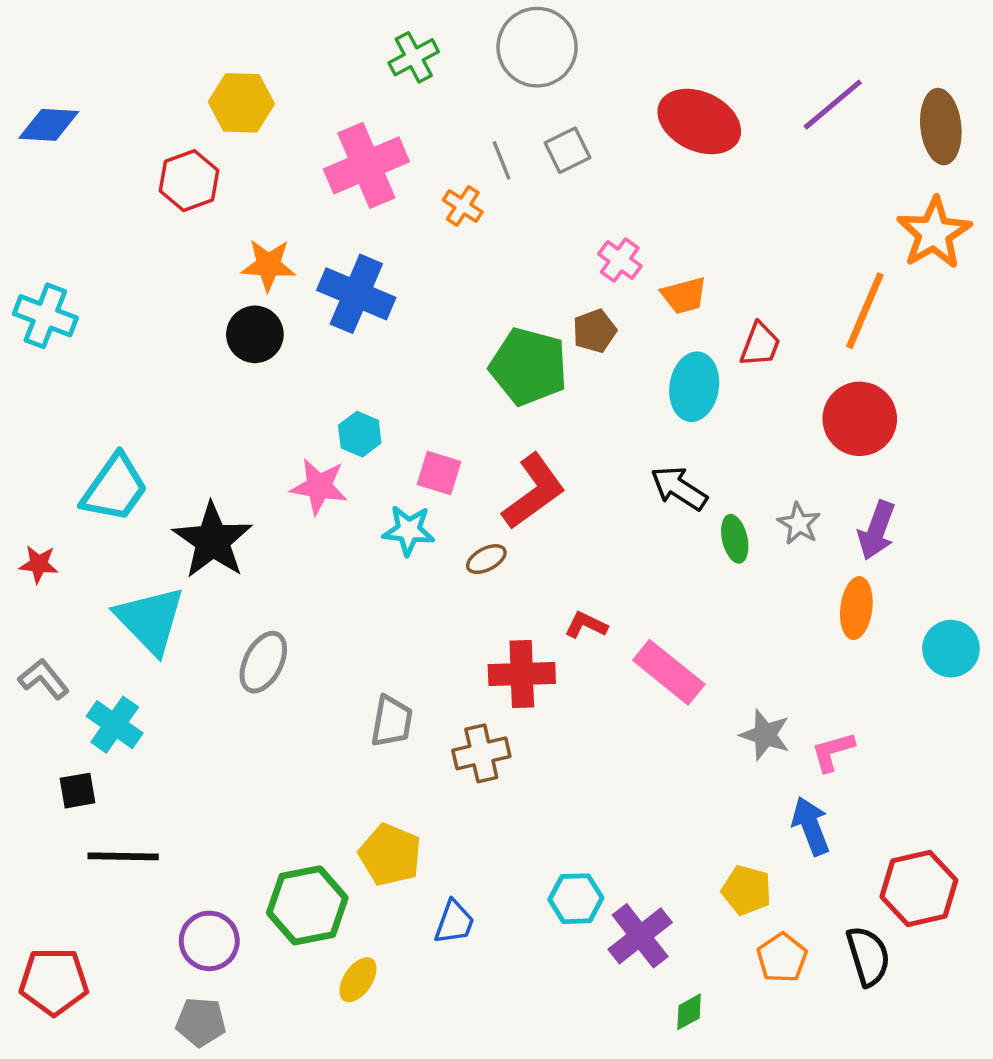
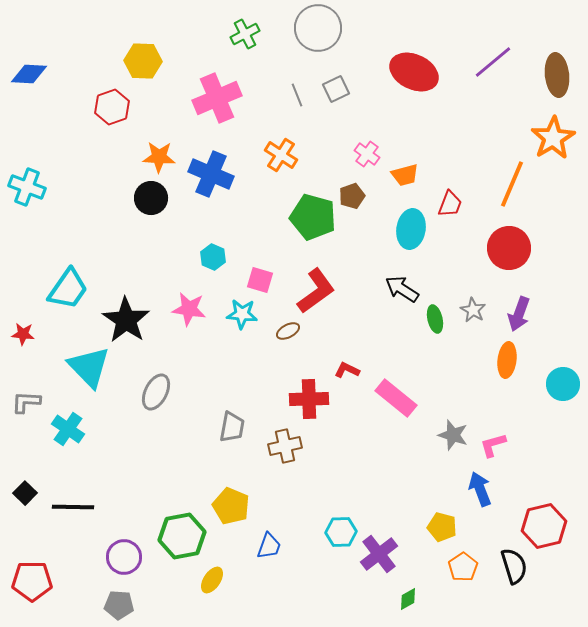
orange cross: (463, 206) -> (281, 155), moved, size x1.4
pink star: (319, 486) -> (189, 309), moved
gray L-shape: (44, 679) -> (26, 402), turned -48
black square: (78, 791) -> (25, 493), moved, turned -35

